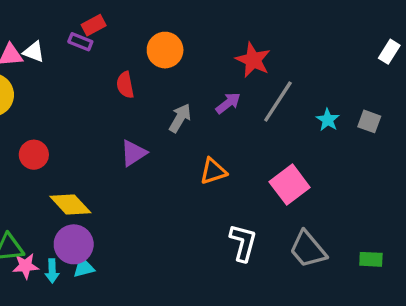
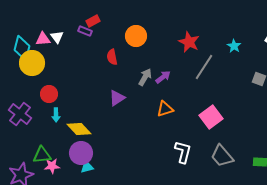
white triangle: (34, 52) -> (57, 37), turned 32
purple arrow: (228, 103) -> (163, 77), moved
cyan star: (328, 120) -> (234, 46), moved
red circle: (34, 155) -> (49, 94), moved
cyan arrow: (52, 271) -> (56, 115), moved

